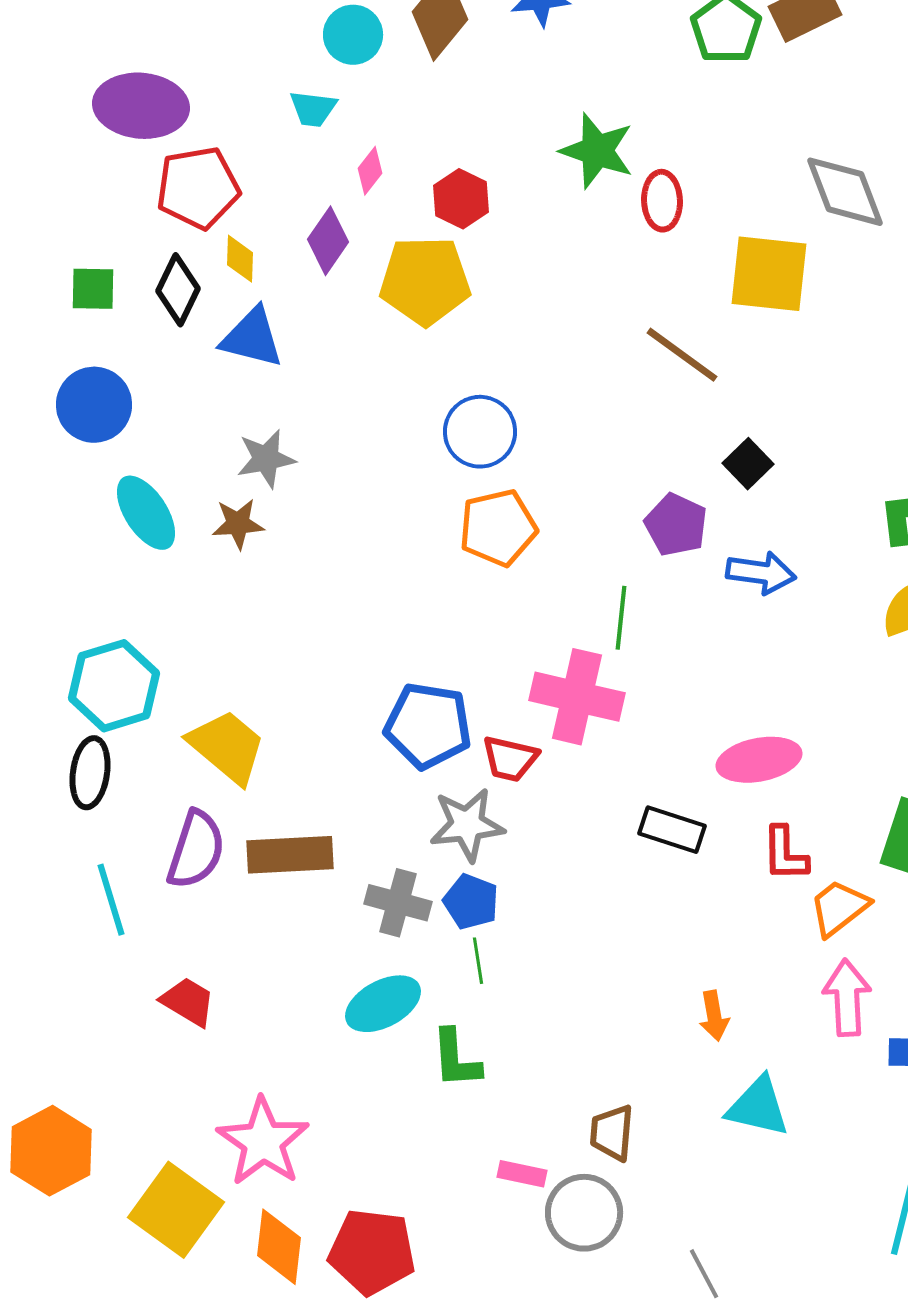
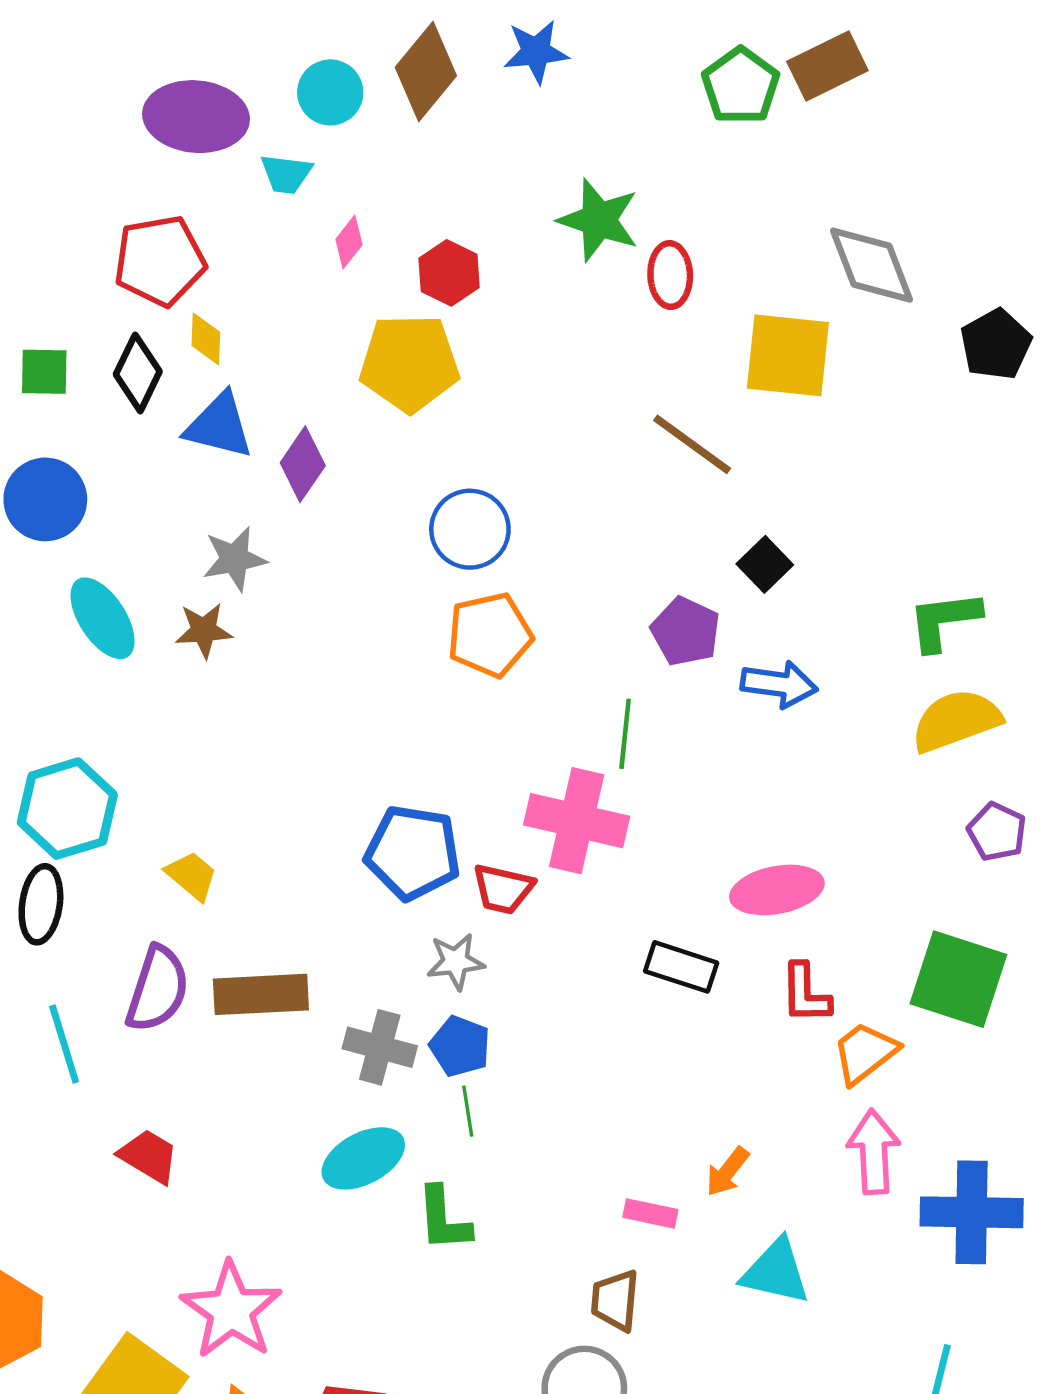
purple ellipse: (141, 106) -> (196, 117), moved
purple diamond: (328, 241) -> (303, 464), moved
yellow trapezoid: (227, 747) -> (192, 876), size x0.6
gray star: (467, 825) -> (456, 961), size x0.7
orange arrow: (714, 1016) -> (727, 1172), turned 48
pink rectangle: (522, 1174) -> (650, 1213), moved

